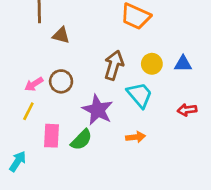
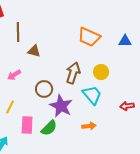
blue triangle: (183, 64) -> (125, 41), moved
brown circle: (61, 81) -> (44, 89), moved
pink arrow: (34, 84) -> (14, 75), moved

